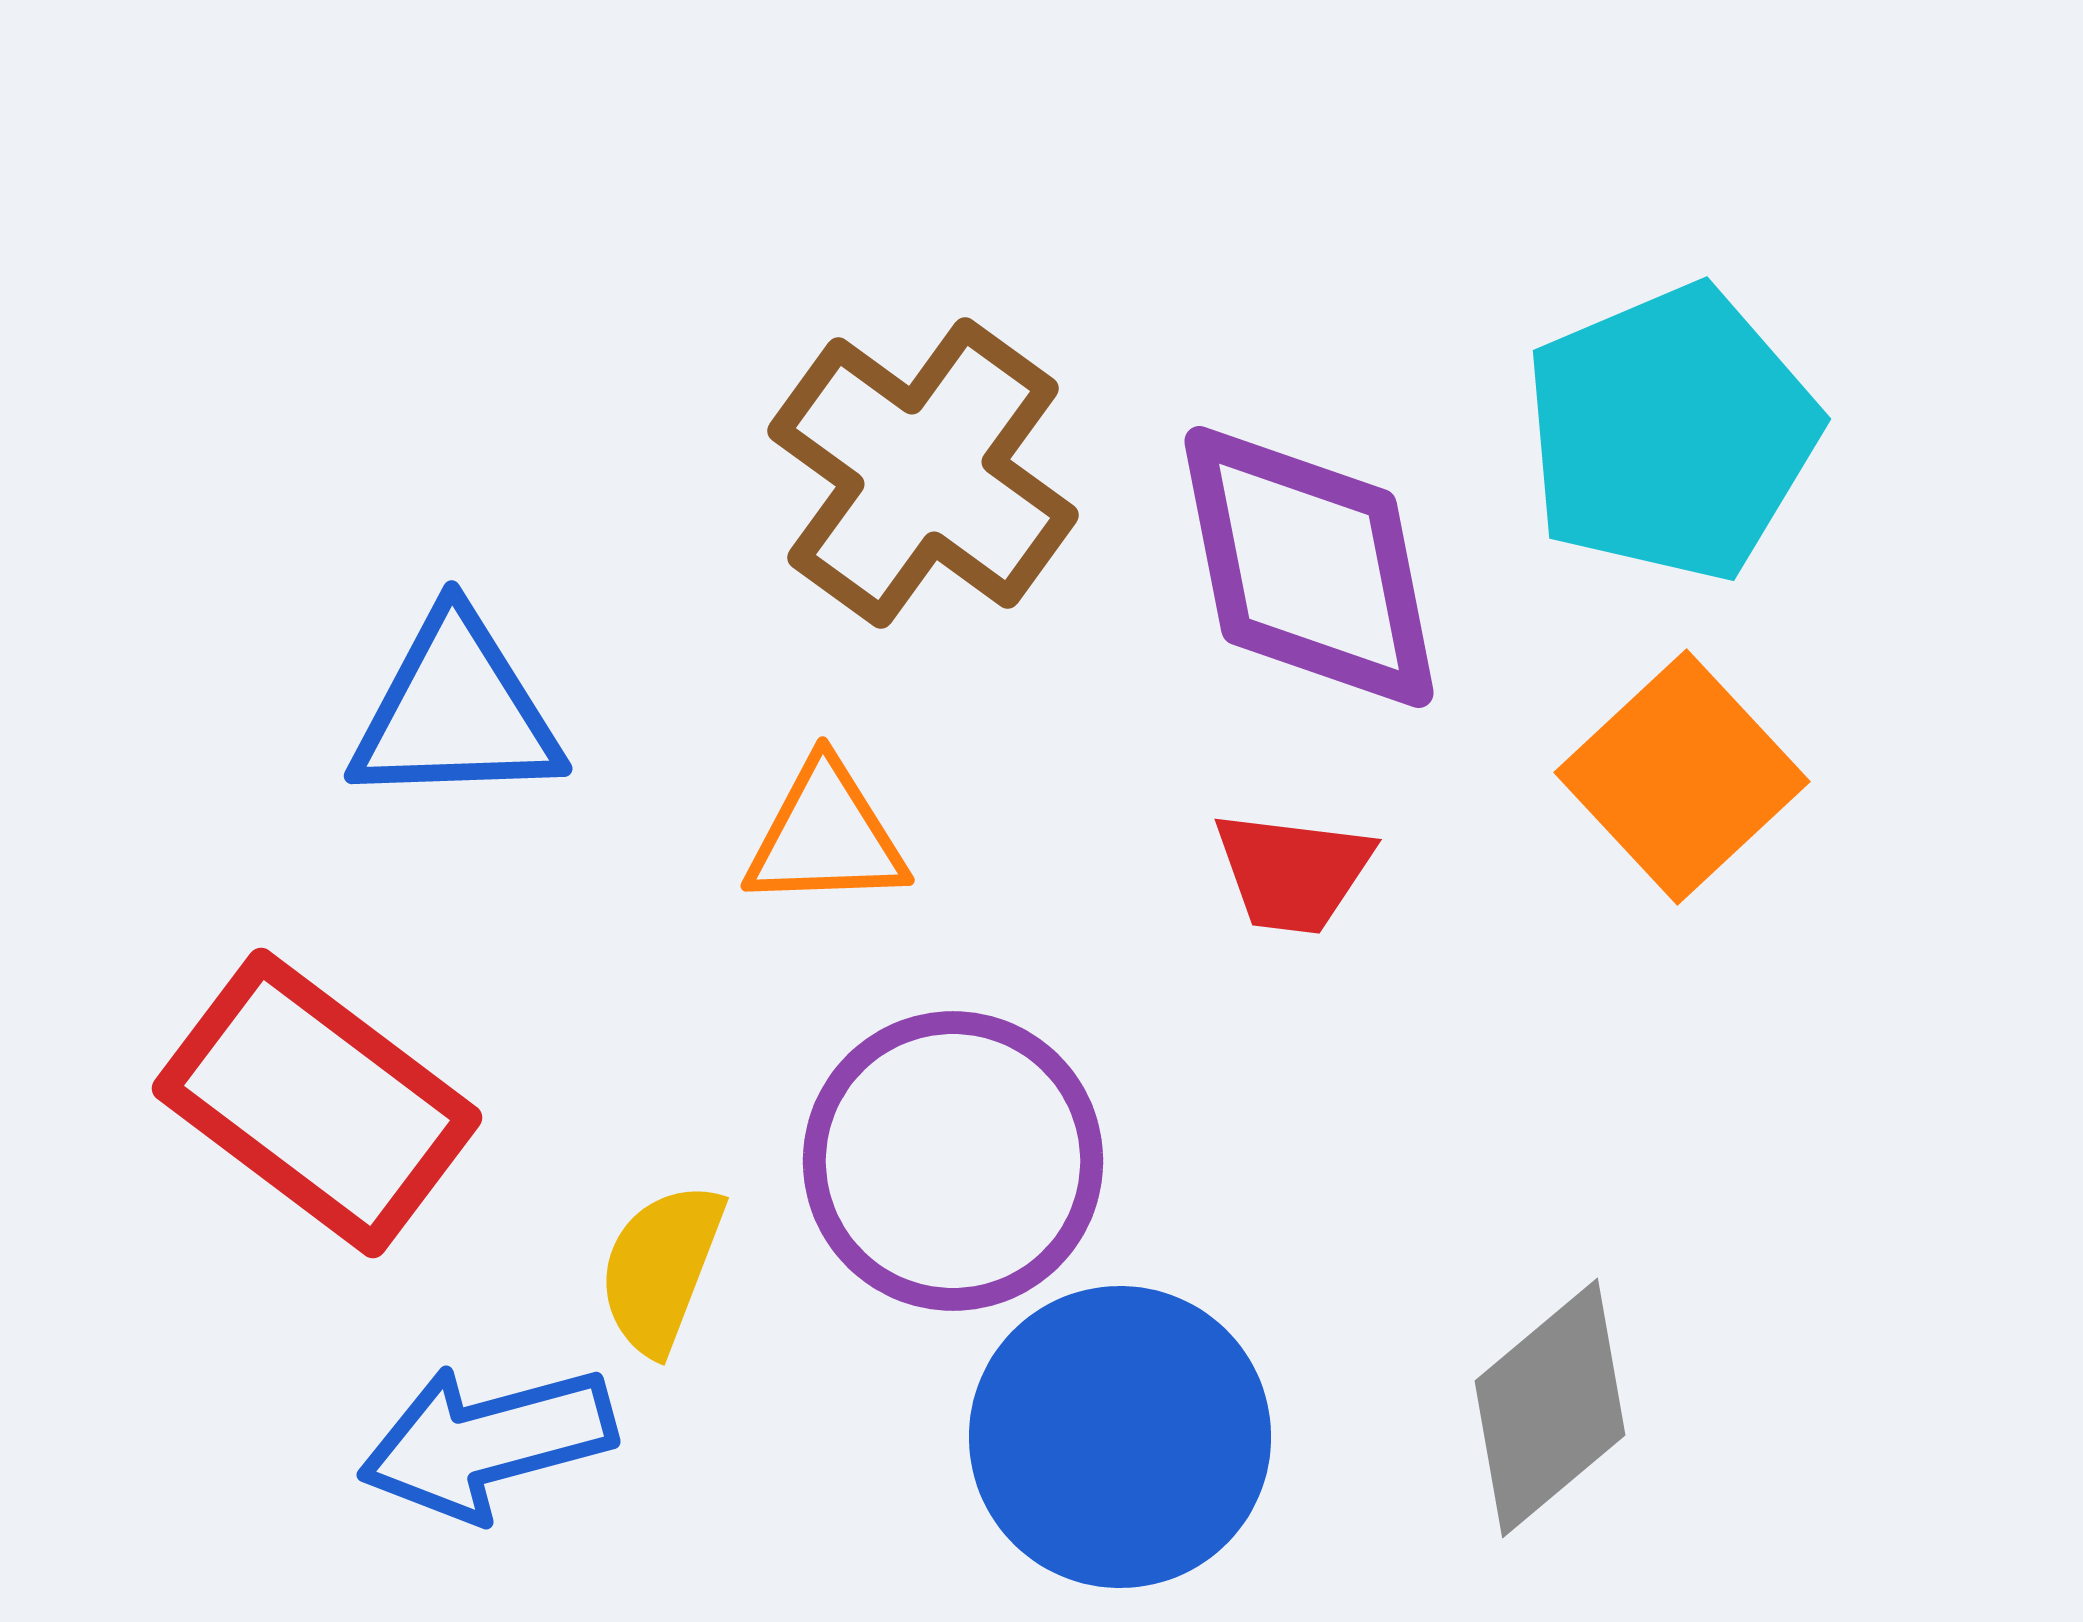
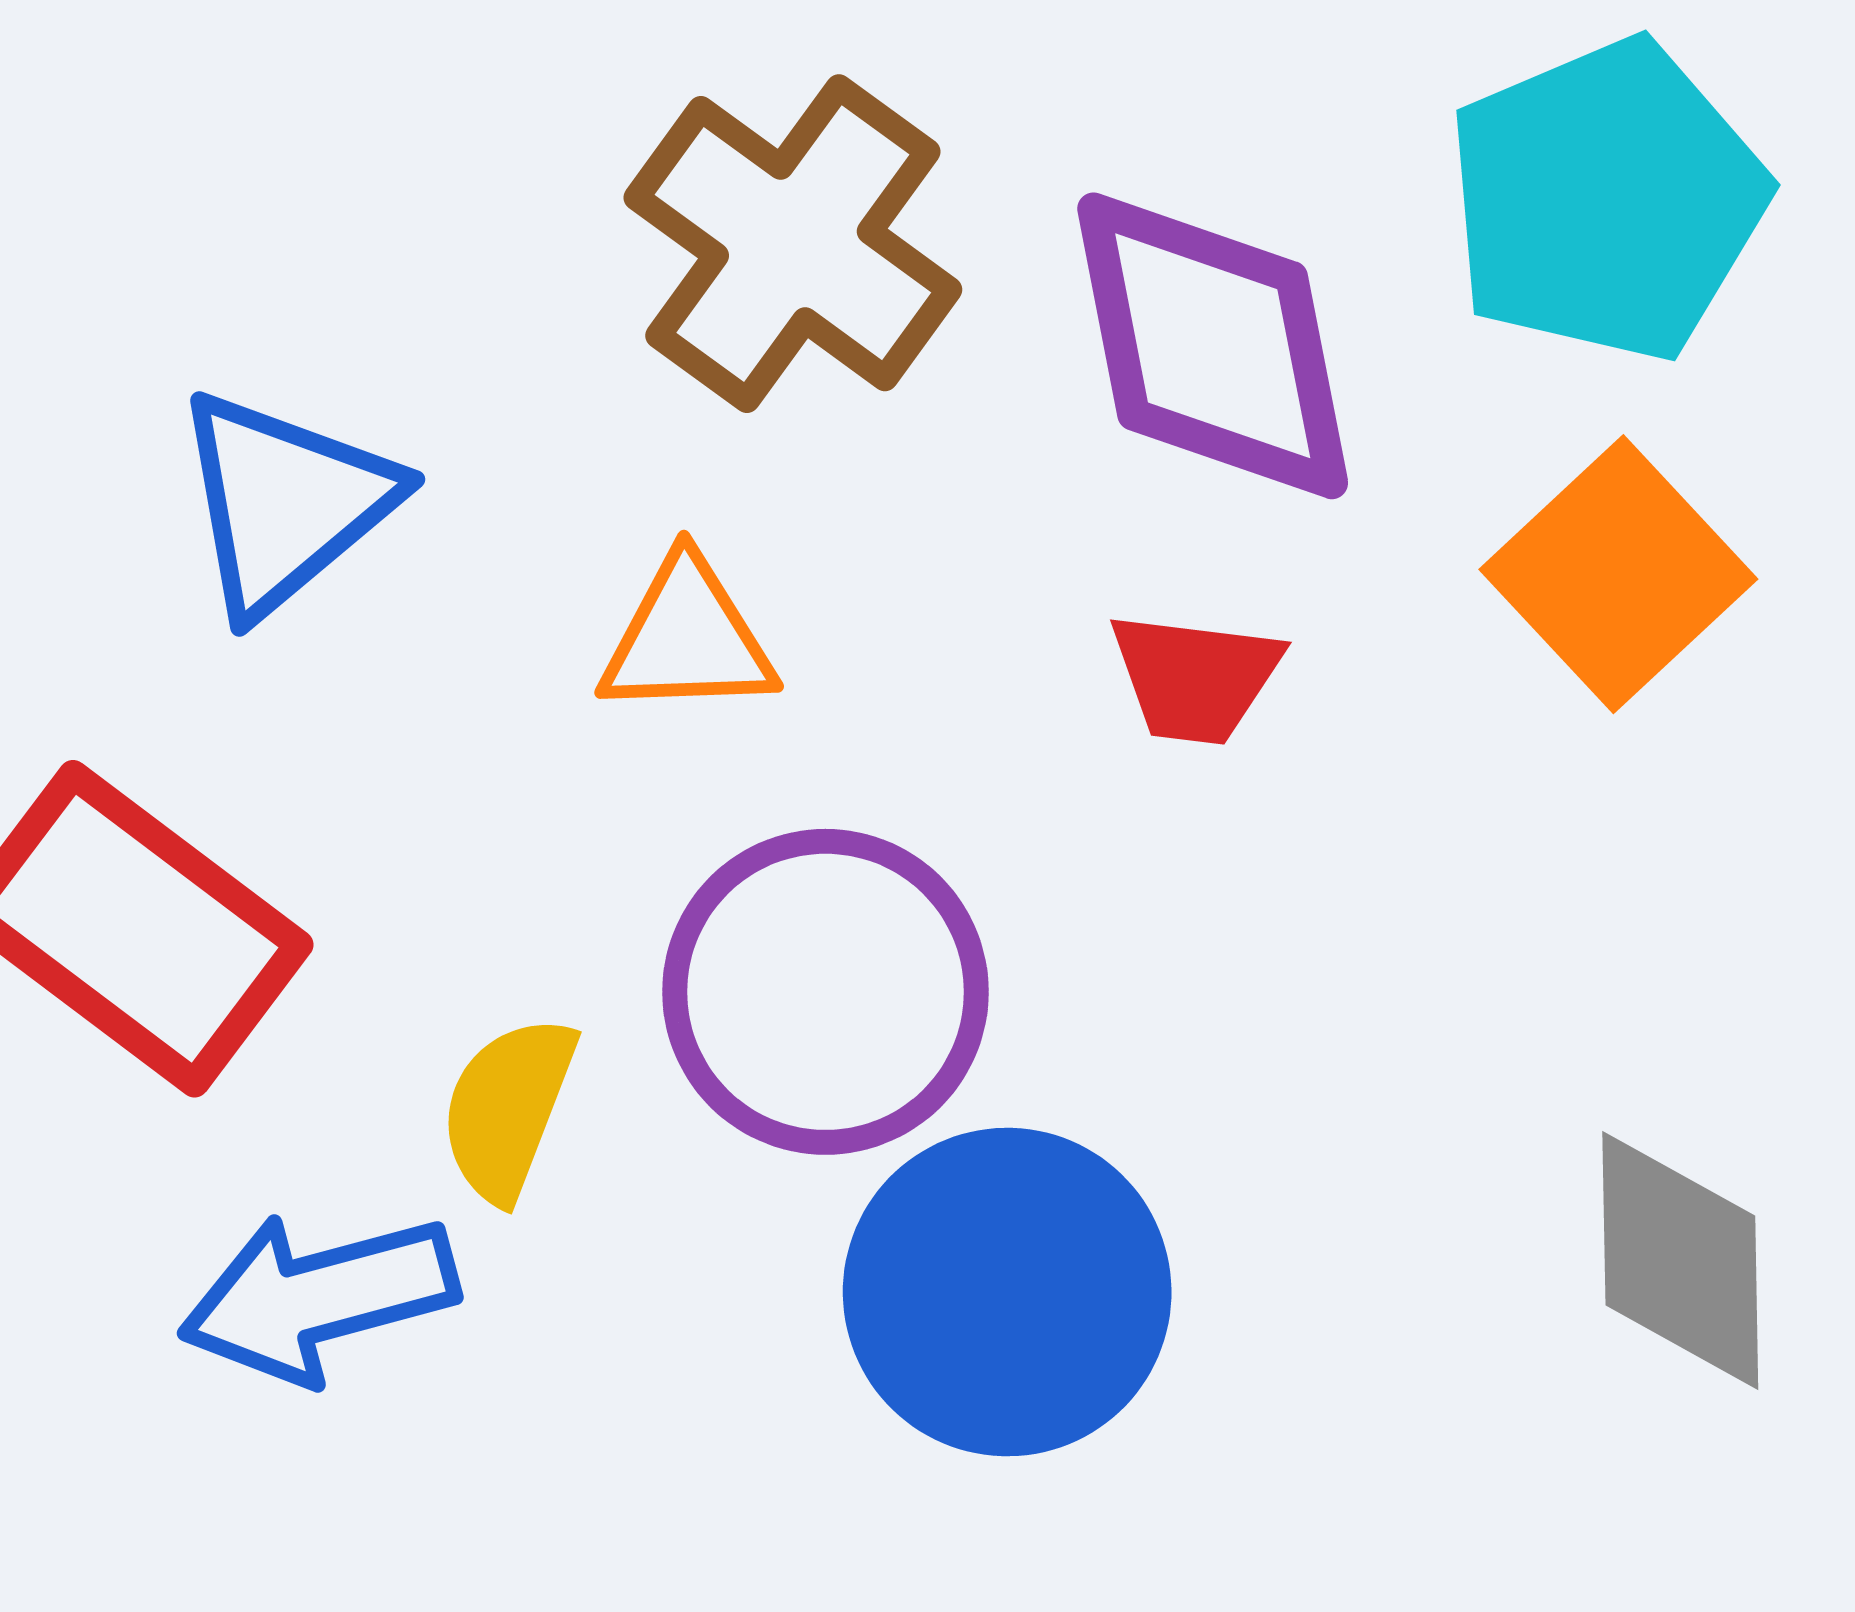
blue triangle: (456, 711) -> (285, 502), turned -38
gray diamond: (1550, 1408) -> (1680, 1260), moved, turned -51

